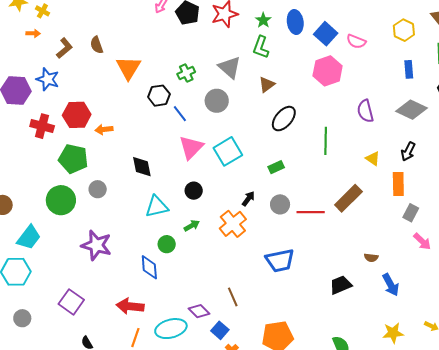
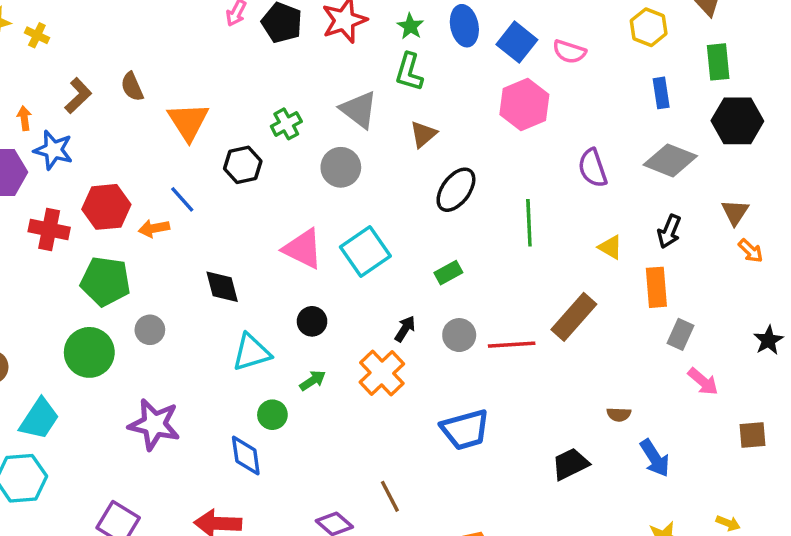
orange arrow: (33, 33) -> (24, 118), moved, turned -96
blue line: (180, 114) -> (182, 199), moved
pink triangle: (191, 147) -> (303, 249), turned -44

